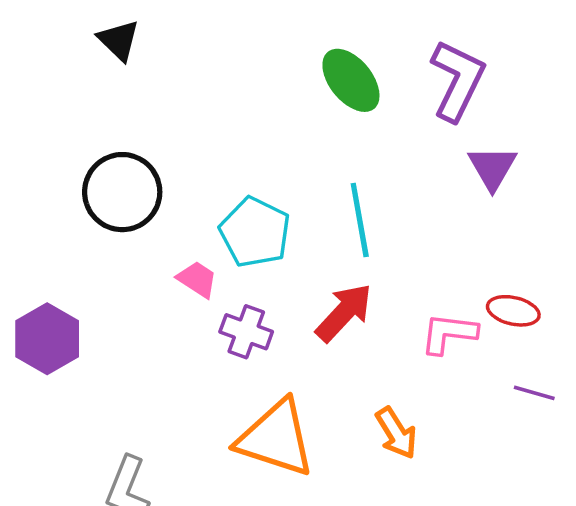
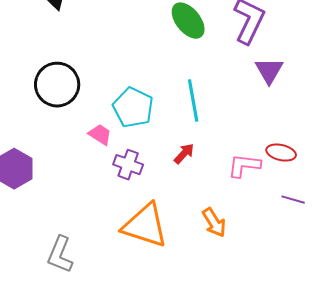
red arrow: (344, 313) -> (184, 154), size x0.6

